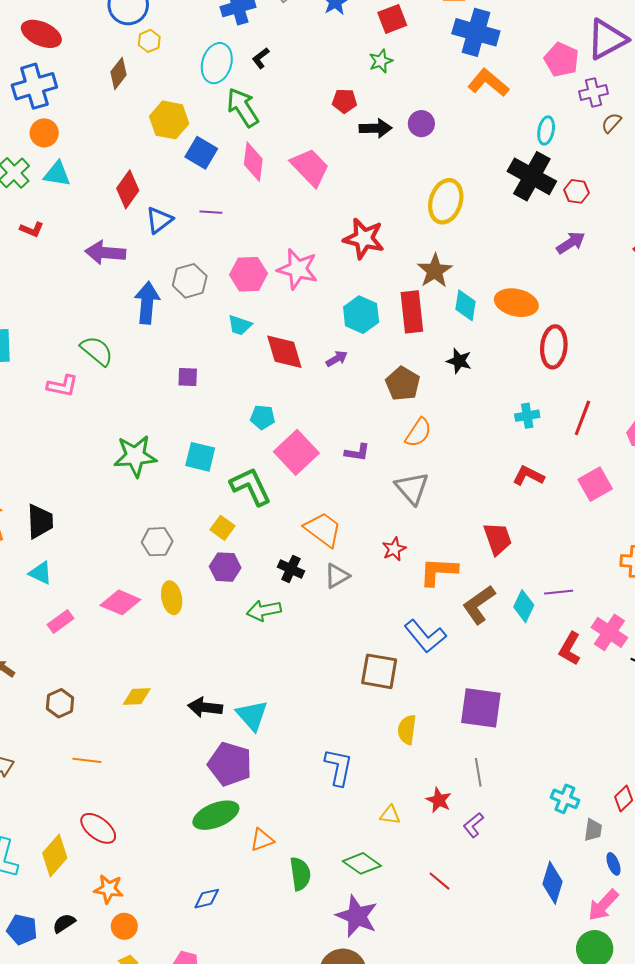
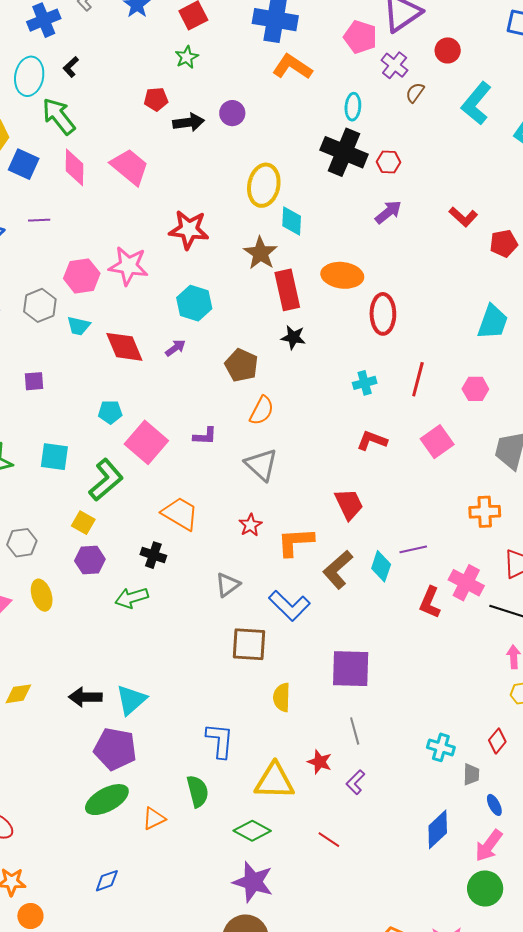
purple cross: (594, 93) -> (395, 65), turned -32
gray hexagon: (190, 281) -> (40, 305), moved
cyan diamond: (466, 305) -> (292, 221), moved
red rectangle: (412, 312) -> (287, 290), moved
green L-shape: (251, 486) -> (106, 480), turned 81
gray triangle: (337, 576) -> (228, 585), moved
cyan triangle: (252, 715) -> (131, 700), turned 36
yellow triangle: (390, 815) -> (274, 781), size x2.0
green semicircle: (300, 874) -> (198, 791), moved
blue diamond: (553, 883) -> (438, 829), turned 36

